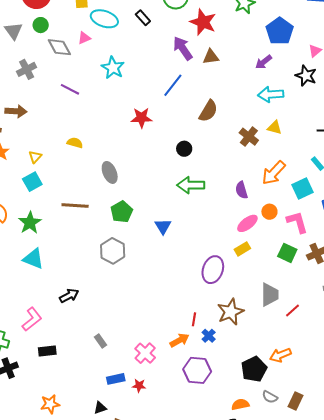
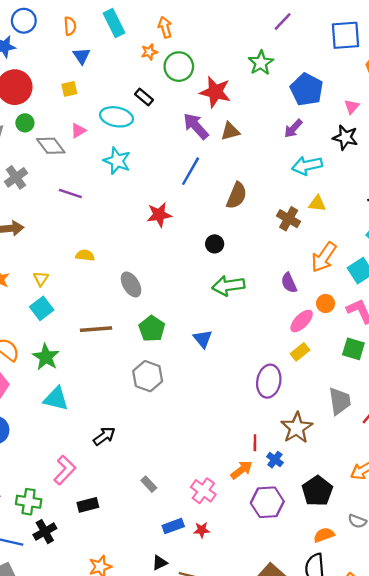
cyan ellipse: (104, 19) -> (116, 117), moved
black pentagon: (254, 369) -> (317, 491), moved

